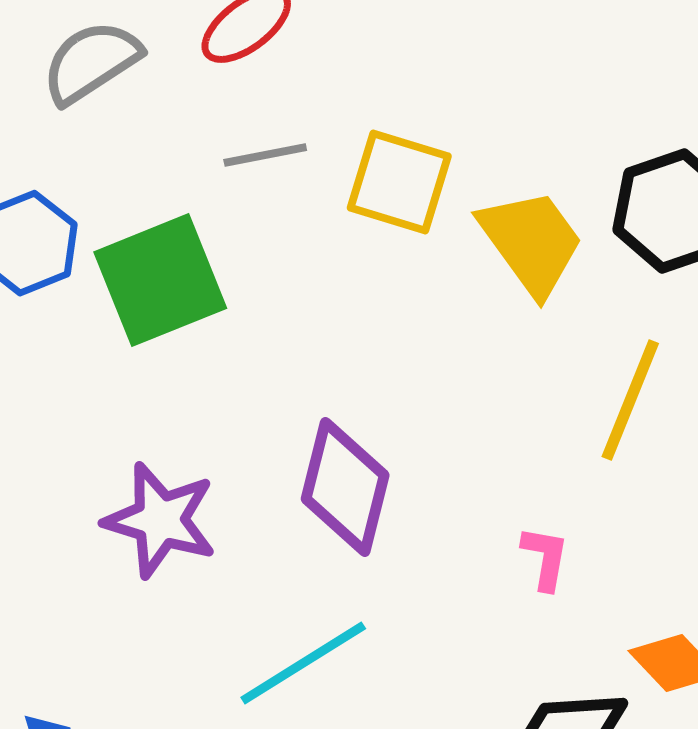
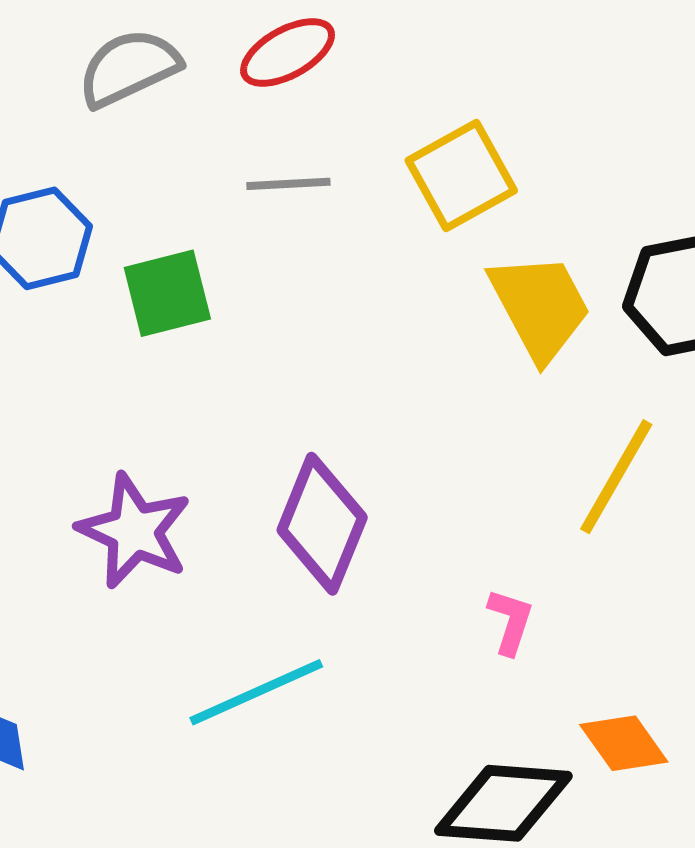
yellow square: (399, 182) -> (461, 176), moved, turned 36
green square: (160, 280) -> (167, 293), size x0.7

